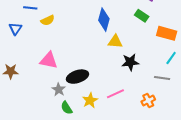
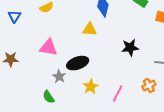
yellow triangle: (115, 42) -> (90, 29), moved
pink line: (115, 94) -> (118, 93), moved, turned -36
green semicircle: (67, 108) -> (49, 97), moved

